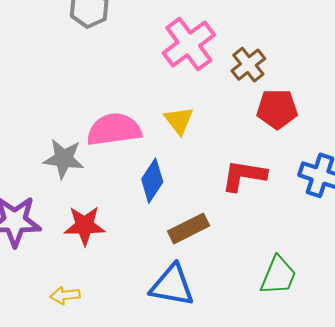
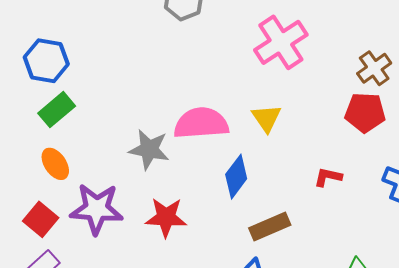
brown cross: (248, 65) -> (374, 68), moved
red L-shape: (244, 176) -> (328, 177), size x0.6

